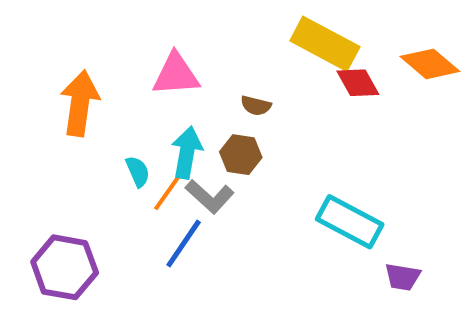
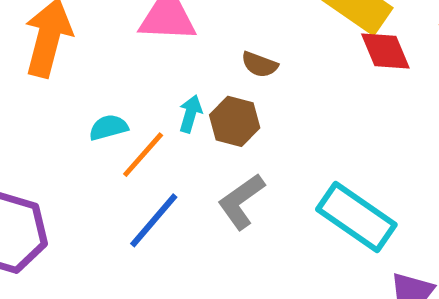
cyan arrow: (187, 153) -> (190, 114), moved, size x0.6
cyan semicircle: (138, 171) -> (108, 127), turned -88
gray L-shape: (210, 197) -> (241, 201), moved, turned 96

